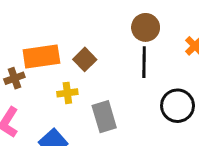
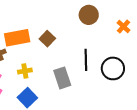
black line: (144, 62) -> (86, 60), moved
yellow cross: (67, 93) -> (25, 71), moved

